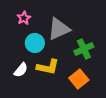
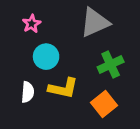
gray triangle: (59, 29) -> (95, 22), moved
white semicircle: (21, 70) -> (28, 92), turned -35

